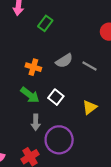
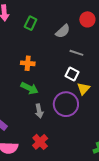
gray semicircle: (64, 61) -> (63, 31), moved
white square: (56, 97) -> (72, 74), moved
purple circle: (59, 140) -> (66, 104), moved

